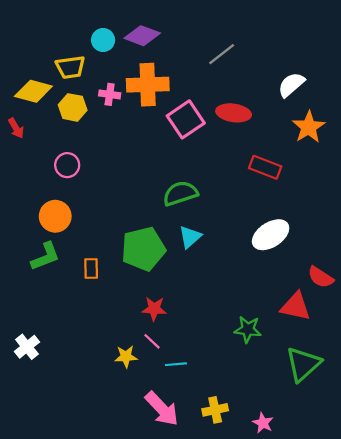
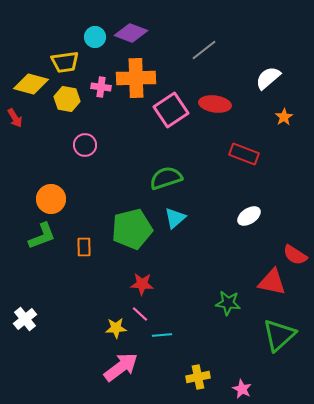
orange star: (309, 127) -> (284, 117), size x0.6
pink circle: (67, 165) -> (85, 145), moved
white ellipse: (271, 235) -> (249, 216), size x0.7
pink arrow: (162, 409) -> (121, 367), moved, turned -84

